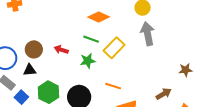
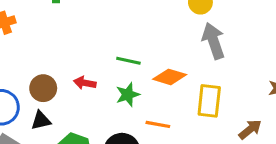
orange diamond: (99, 17) -> (170, 77), moved
yellow rectangle: (114, 48) -> (209, 101), moved, turned -30
orange line: (113, 86) -> (158, 124), moved

